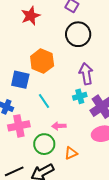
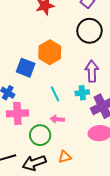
cyan line: (44, 101) -> (55, 94), moved
orange triangle: (71, 153) -> (65, 157), moved

